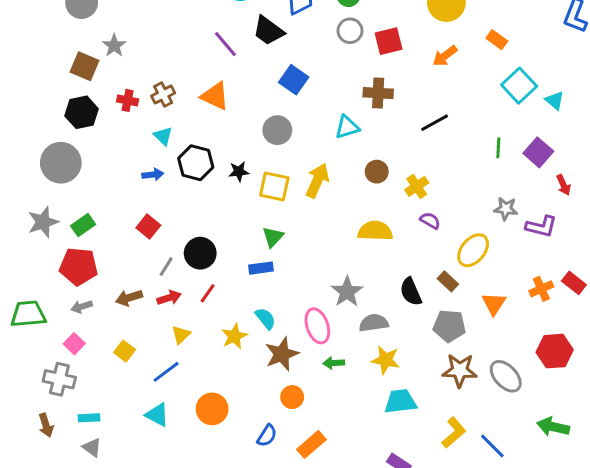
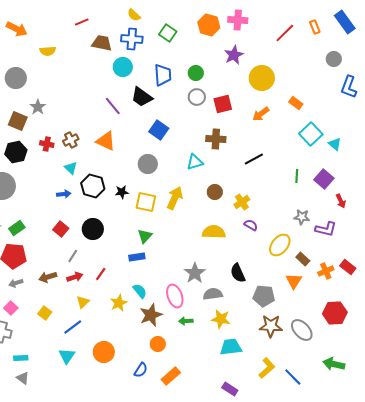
black circle: (200, 253) -> (93, 229), moved
brown rectangle: (448, 281) -> (303, 259), moved
cyan triangle: (157, 415) -> (67, 356), turned 36

